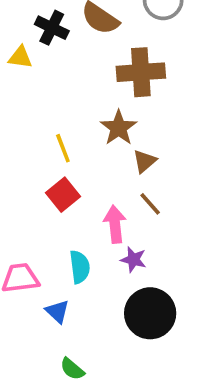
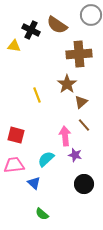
red square: (63, 195) -> (16, 135), moved, turned -36
cyan semicircle: (80, 267) -> (46, 159), turned -126
black circle: (150, 313) -> (84, 184), size x0.7

